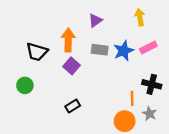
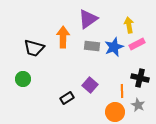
yellow arrow: (140, 17) -> (129, 25), moved
purple triangle: (95, 20) -> (88, 19), size x1.5
purple square: (71, 66) -> (90, 85), moved

